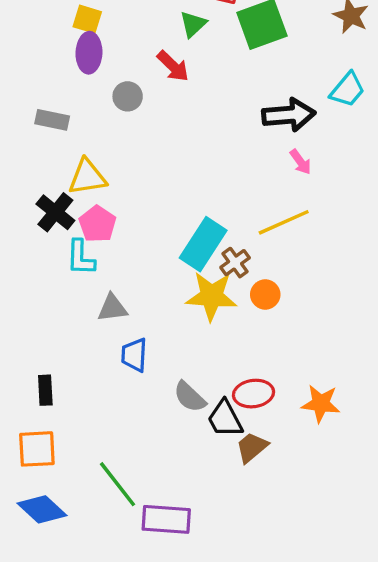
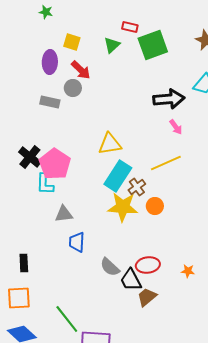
yellow square: (87, 19) -> (72, 42), moved
red arrow: (173, 66) -> (81, 70), moved
gray rectangle: (52, 120) -> (50, 102), moved
yellow triangle: (87, 177) -> (110, 144), moved
pink pentagon: (97, 224) -> (55, 164), size x1.4
orange star: (321, 404) -> (188, 271), size x0.6

